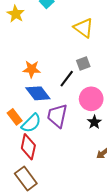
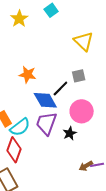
blue diamond: (38, 93) -> (45, 100), moved
black star: (94, 122) -> (70, 133), moved

